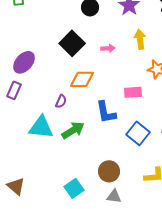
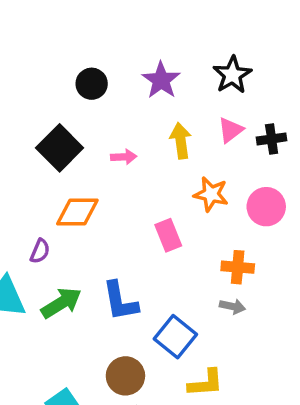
pink rectangle: (133, 92) -> (168, 235), turned 72
blue L-shape: (106, 112) -> (120, 301), moved
blue square: (138, 133) -> (175, 337), moved

